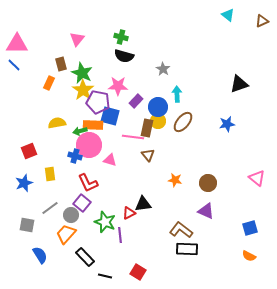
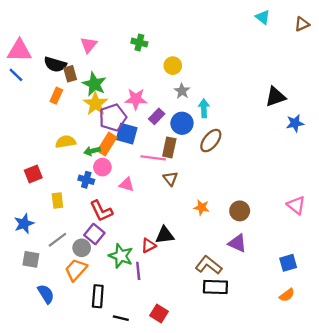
black semicircle: (124, 56) -> (55, 64), moved
gray star: (163, 69) -> (182, 91), moved
purple pentagon: (98, 102) -> (113, 117), turned -30
yellow circle: (158, 121) -> (173, 66), moved
blue star: (227, 124) -> (295, 123), moved
orange rectangle: (93, 125) -> (107, 144), turned -60
pink circle: (89, 145) -> (102, 167), size x0.6
blue star: (24, 183) -> (24, 224), moved
orange semicircle: (249, 256) -> (287, 295), turned -64
black rectangle: (85, 257) -> (98, 296), turned 48

